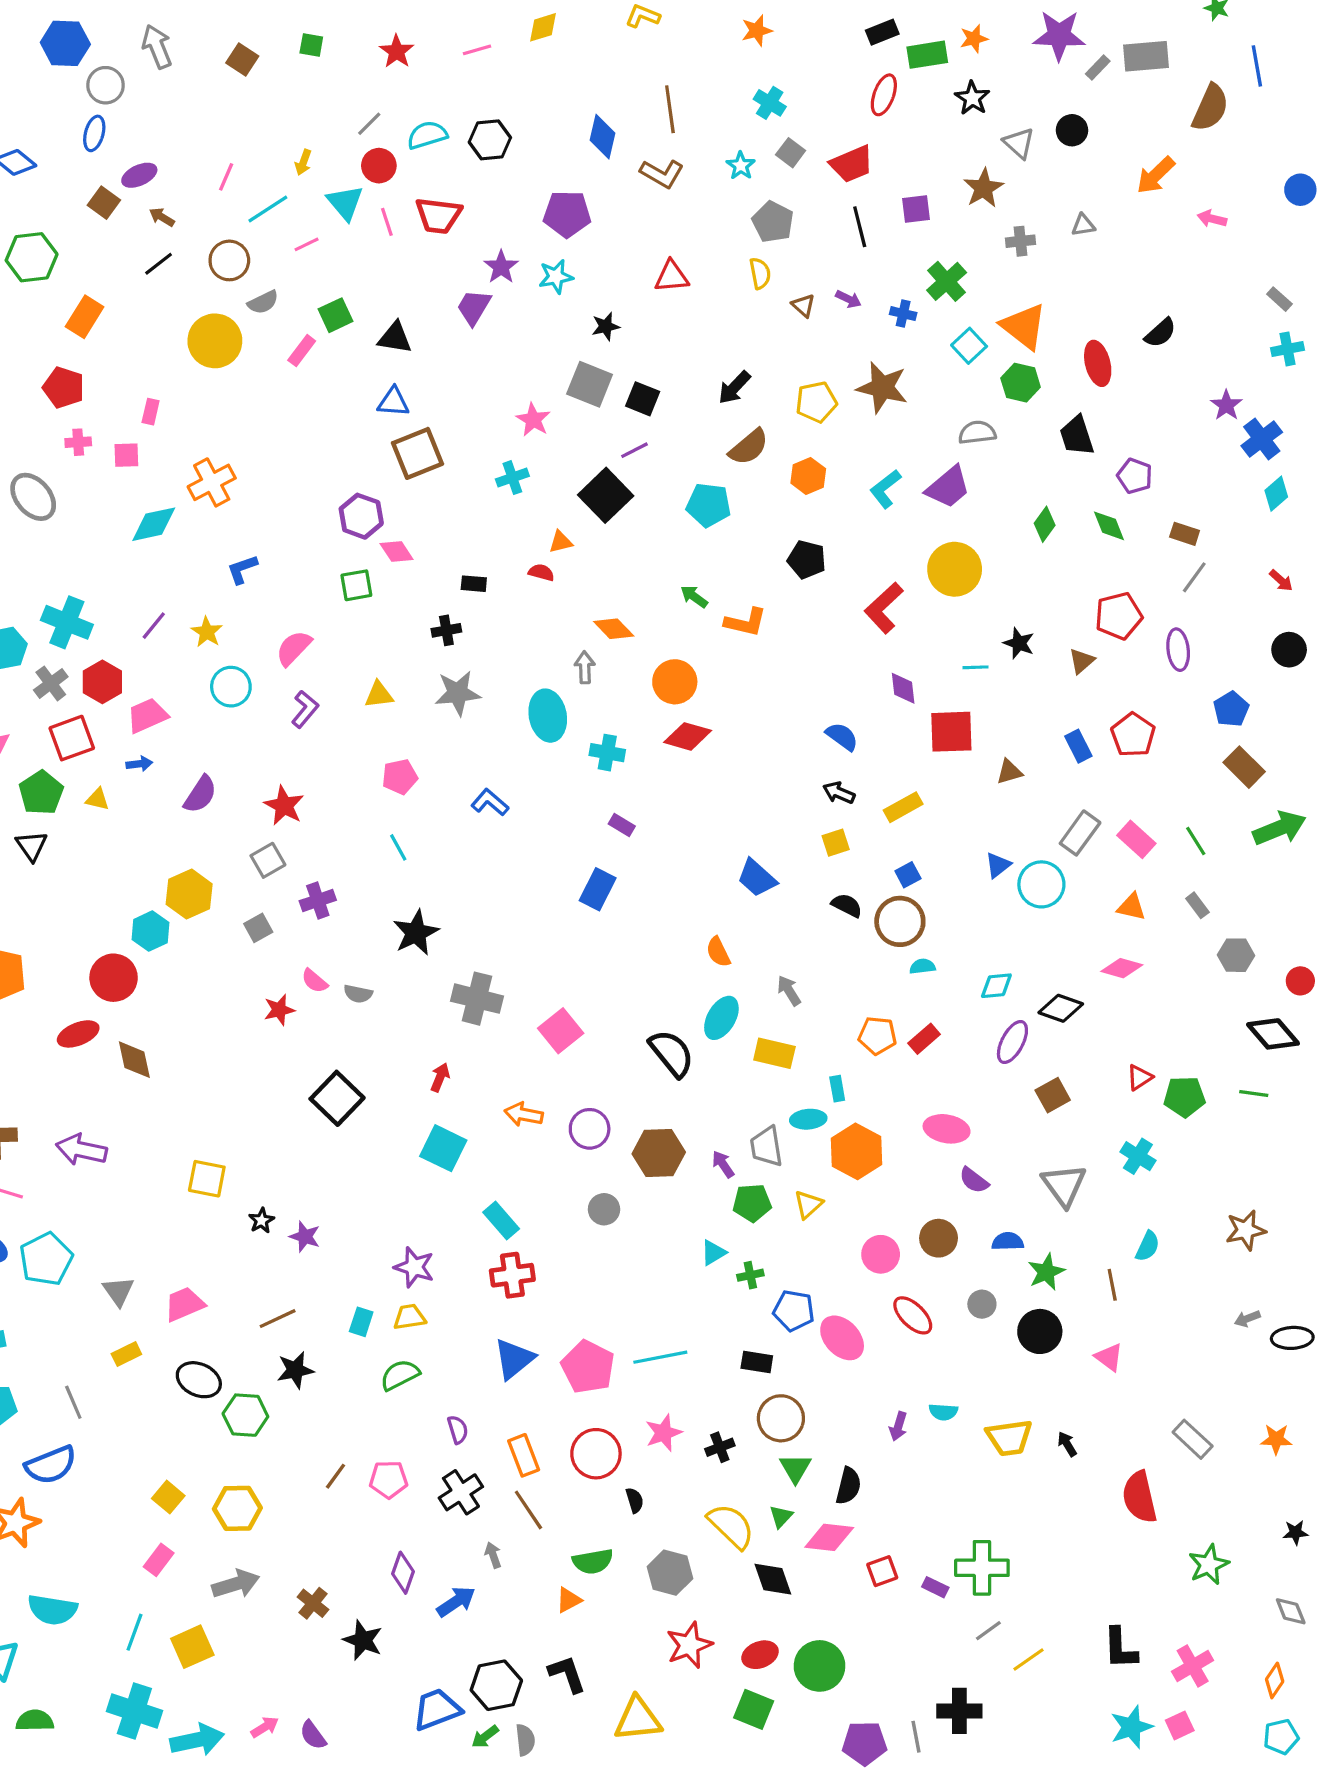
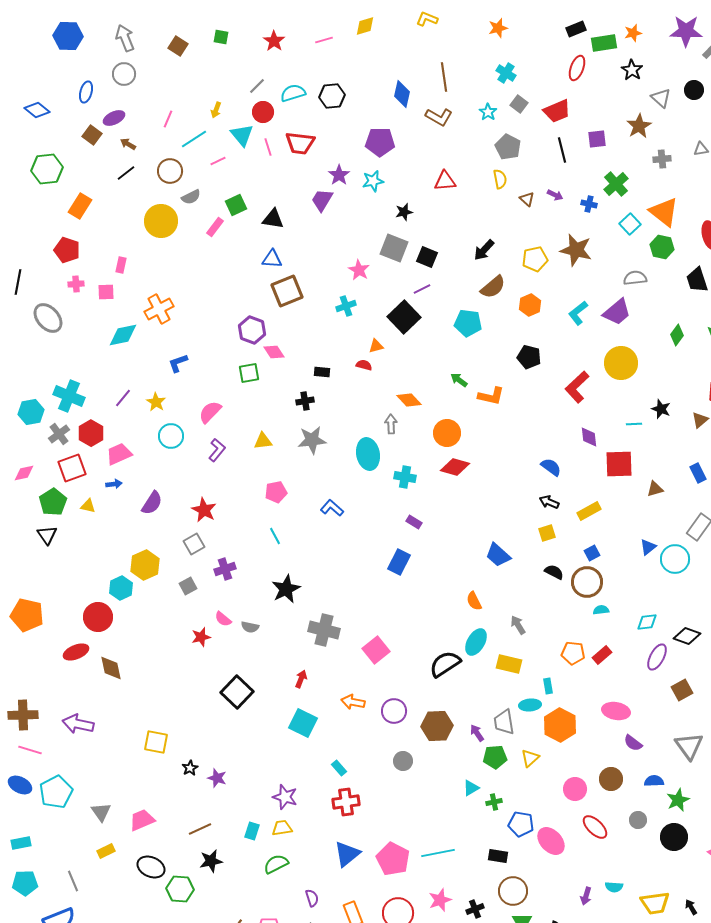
gray circle: (106, 85) -> (124, 74), moved
black semicircle: (672, 1053) -> (445, 664), turned -84
cyan rectangle: (501, 1221) -> (339, 768), size x0.7

